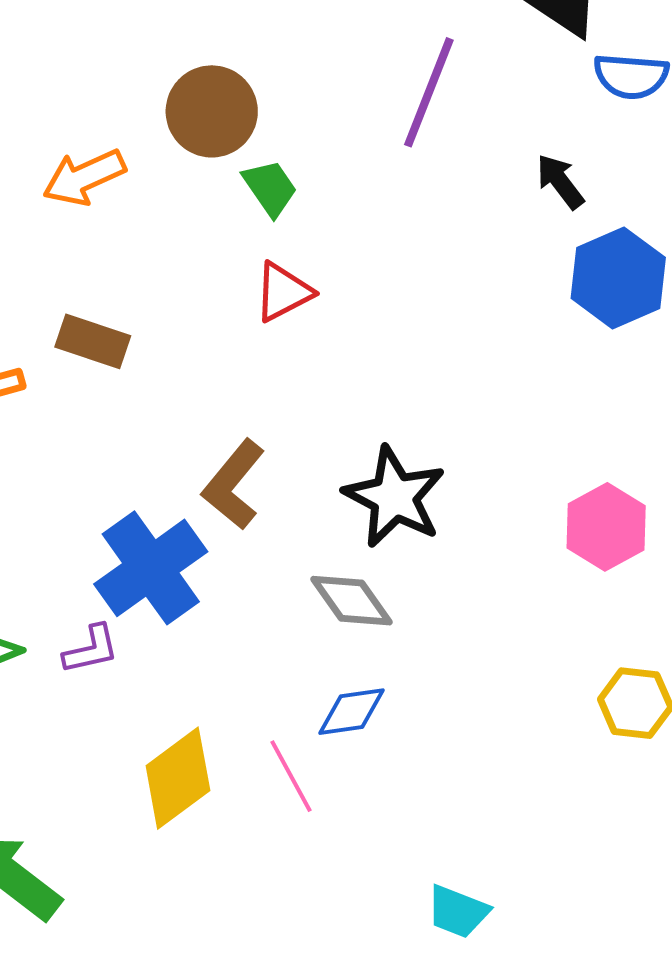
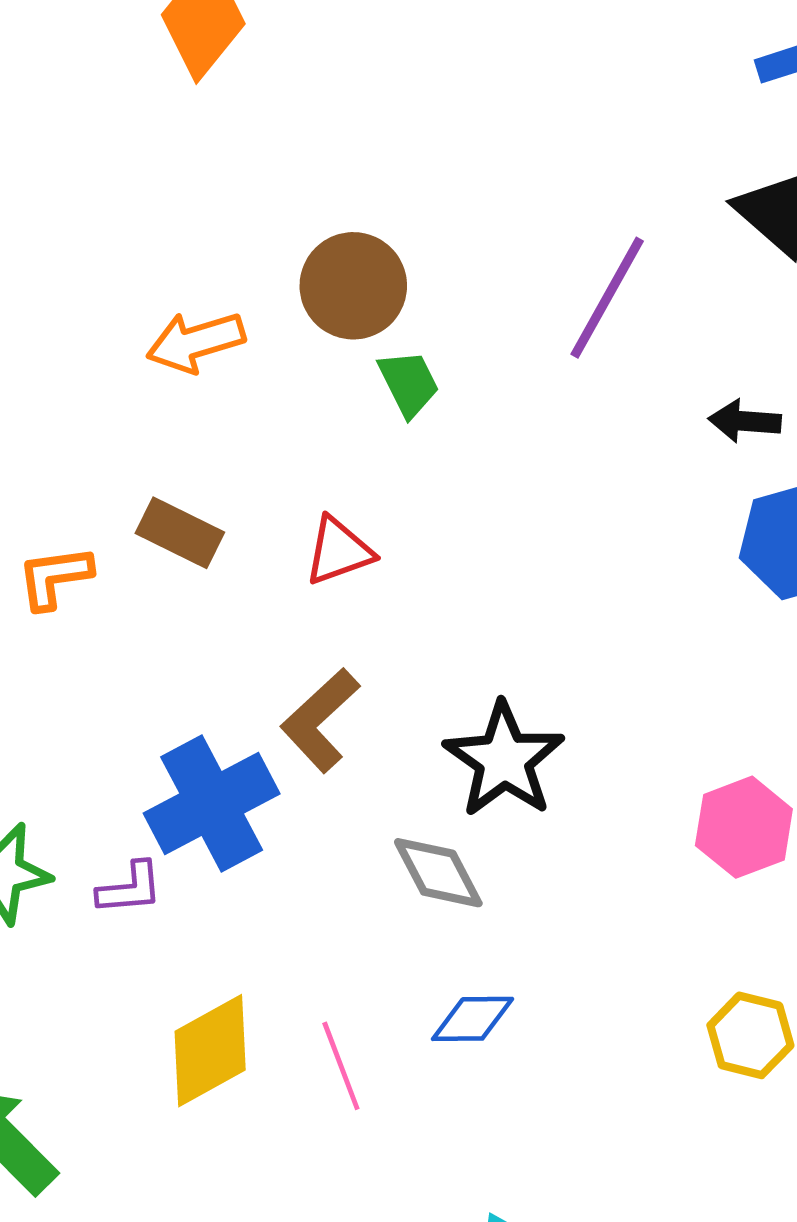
black arrow: (560, 181) -> (745, 421), turned -56
red triangle: (283, 292) -> (339, 551), moved
blue diamond: (351, 712) -> (473, 1019), moved

